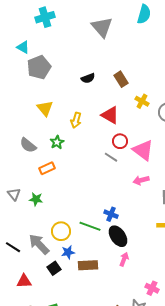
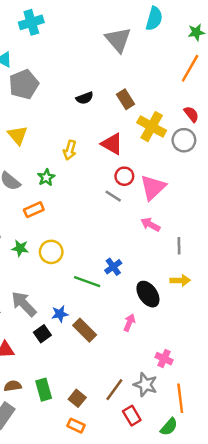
gray triangle: (102, 27) -> (118, 40), moved
yellow cross: (142, 101) -> (152, 127), size x1.6
yellow triangle: (45, 108) -> (18, 135), moved
pink triangle: (143, 150) -> (153, 187), turned 40
pink arrow: (141, 180) -> (150, 225), turned 42
blue cross: (111, 214) -> (113, 267), turned 32
yellow circle: (61, 231) -> (51, 252), moved
black ellipse: (118, 236) -> (148, 294), moved
brown rectangle: (88, 265) -> (85, 330), turned 48

